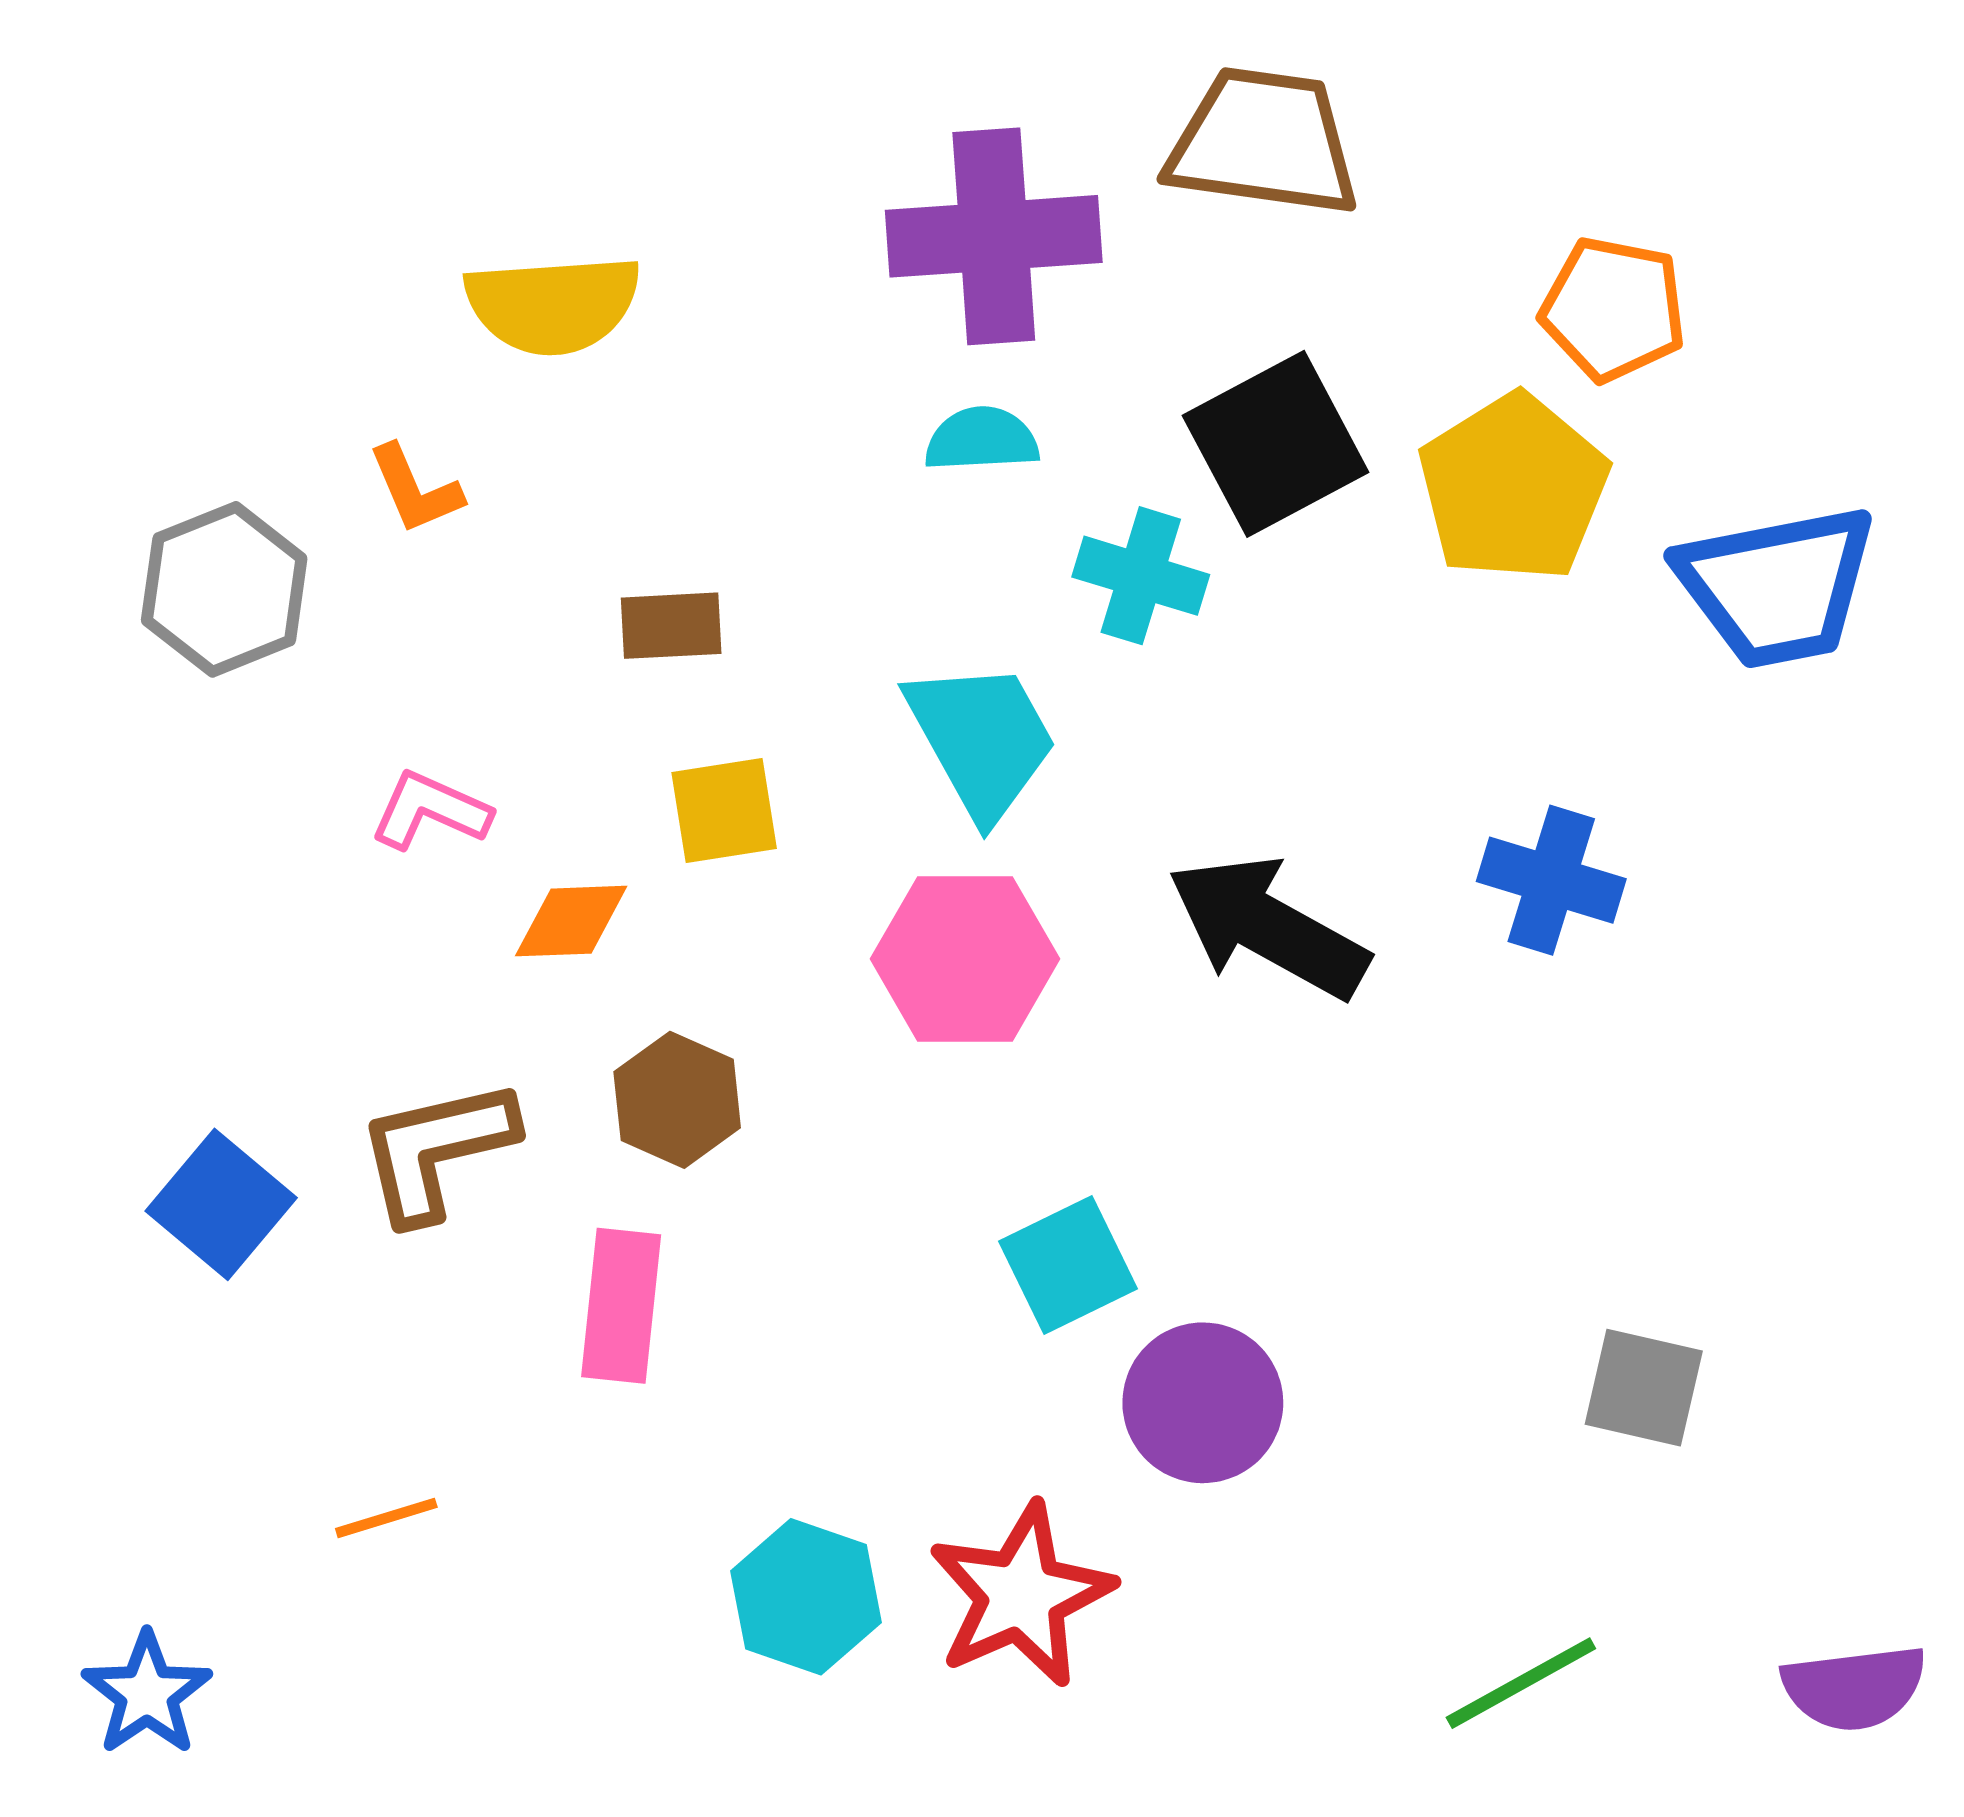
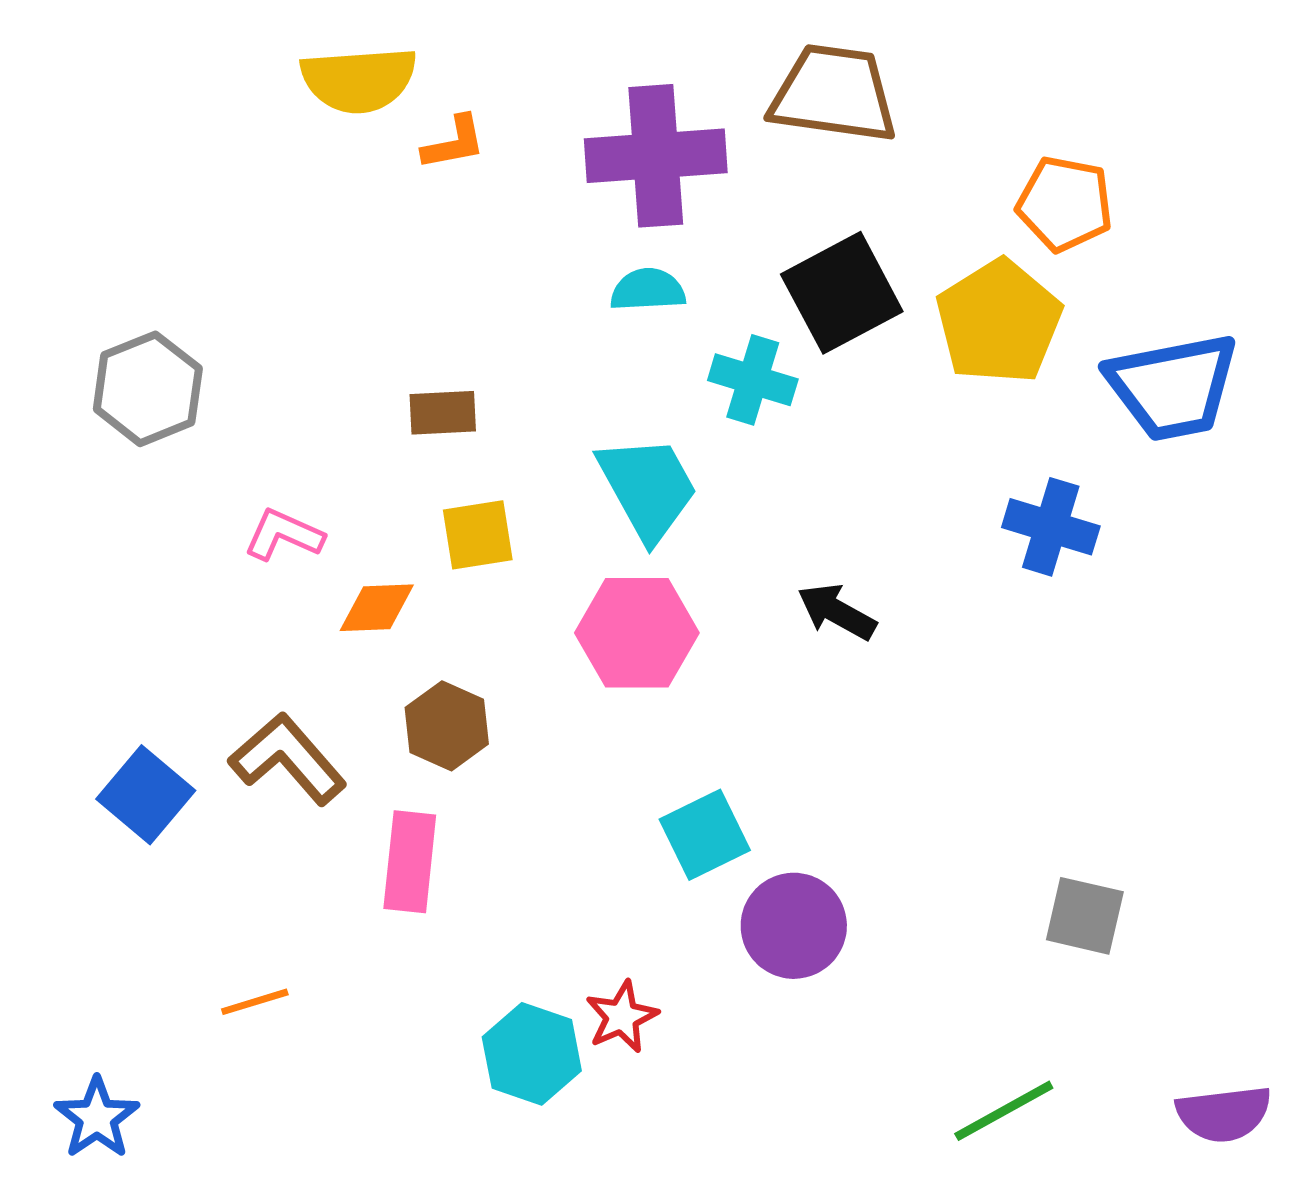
yellow semicircle: (553, 304) -> (359, 80), moved
orange L-shape: (415, 489) -> (454, 143), moved, turned -78
blue cross: (1551, 880) -> (1051, 527), moved
black arrow: (1268, 927) -> (837, 612), size x0.6
brown L-shape: (436, 1150) -> (288, 759), turned 62
red star: (1021, 1595) -> (622, 1017), moved, size x0.6

